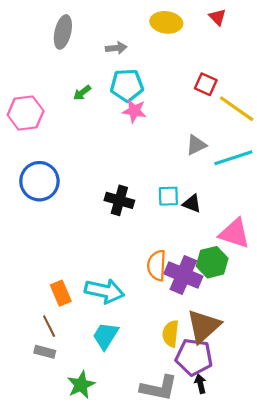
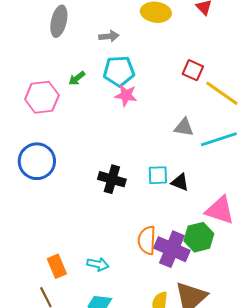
pink hexagon: (26, 113) -> (42, 97), moved
gray triangle: (196, 145) -> (184, 127), turned 35
cyan arrow: (104, 291) -> (98, 264), size x0.6

